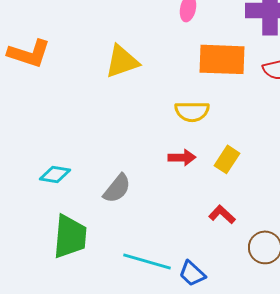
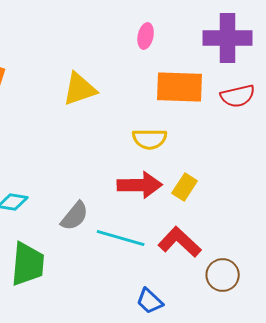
red arrow: (182, 157) -> (140, 185), size x1.6
red L-shape: (222, 214) -> (180, 242), size x1.6
cyan line: (147, 261) -> (121, 238), moved

